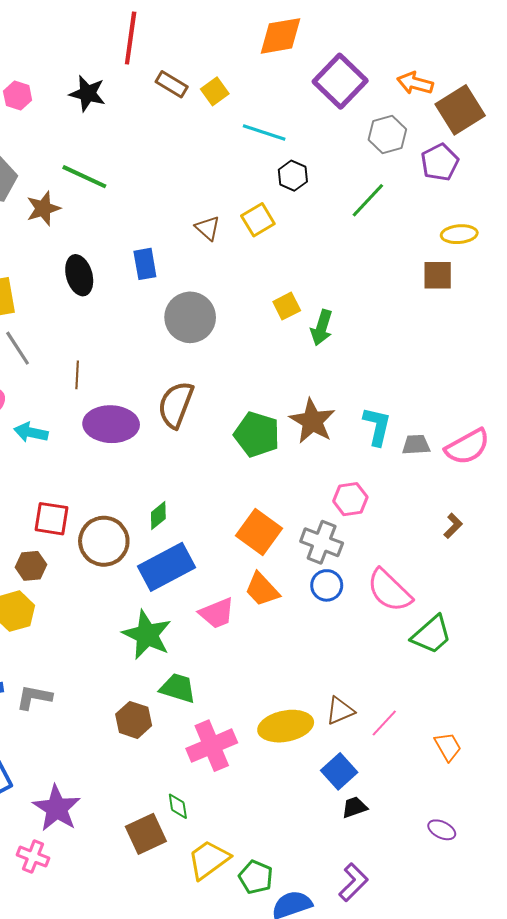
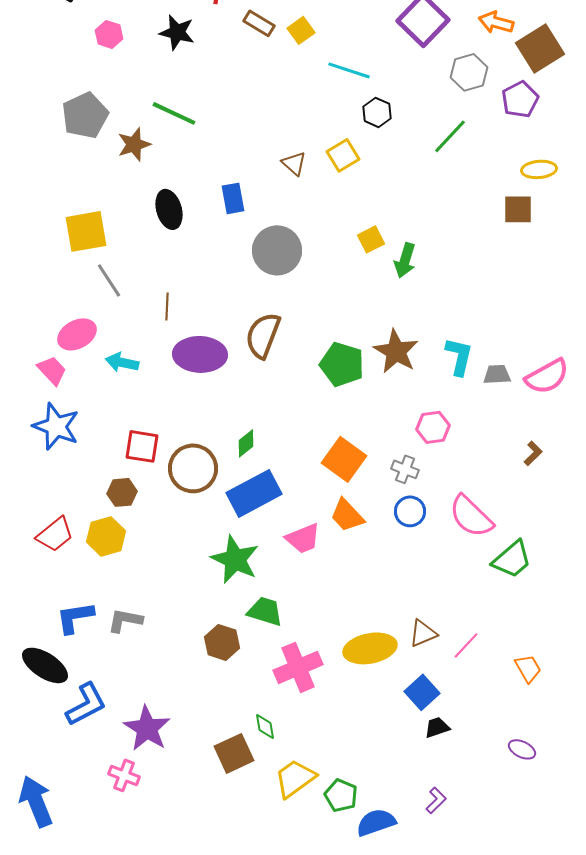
gray cross: (322, 542) -> (405, 469), size x0.7
purple L-shape: (353, 882) -> (436, 800), size x0.7

